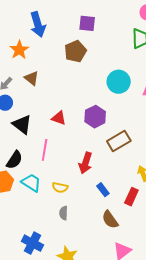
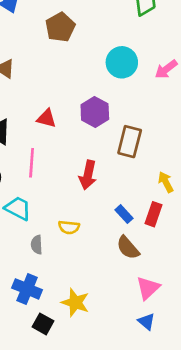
brown rectangle: (119, 141) -> (130, 142), turned -40
yellow semicircle: (60, 188) -> (69, 227), moved
blue rectangle: (103, 190) -> (124, 214), moved
gray semicircle: (64, 213) -> (37, 245), moved

